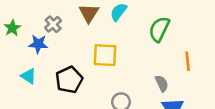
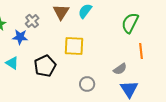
green semicircle: (159, 29) -> (130, 23), moved
gray semicircle: (162, 83) -> (120, 69), turned 80

